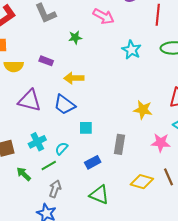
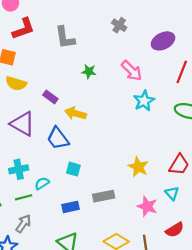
pink arrow: (104, 16) -> (132, 71), moved
purple rectangle: (46, 61) -> (50, 97), moved
gray rectangle: (120, 144) -> (104, 196), turned 54

